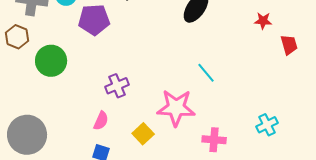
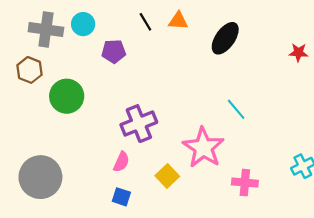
purple pentagon: (94, 20) -> (114, 51), size x0.7
purple cross: (117, 86) -> (139, 124), size x1.4
pink star: (176, 108) -> (203, 148), turned 30

